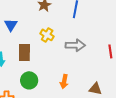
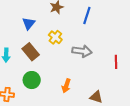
blue triangle: (11, 25) -> (29, 23), moved
brown rectangle: (24, 53) -> (31, 52), turned -48

